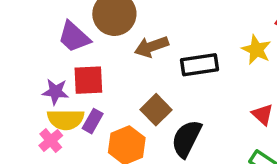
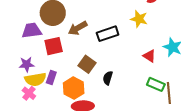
purple trapezoid: (74, 37) -> (32, 31), turned 140
red square: (88, 80) -> (54, 46), moved
black semicircle: (186, 139) -> (108, 78), size x0.6

